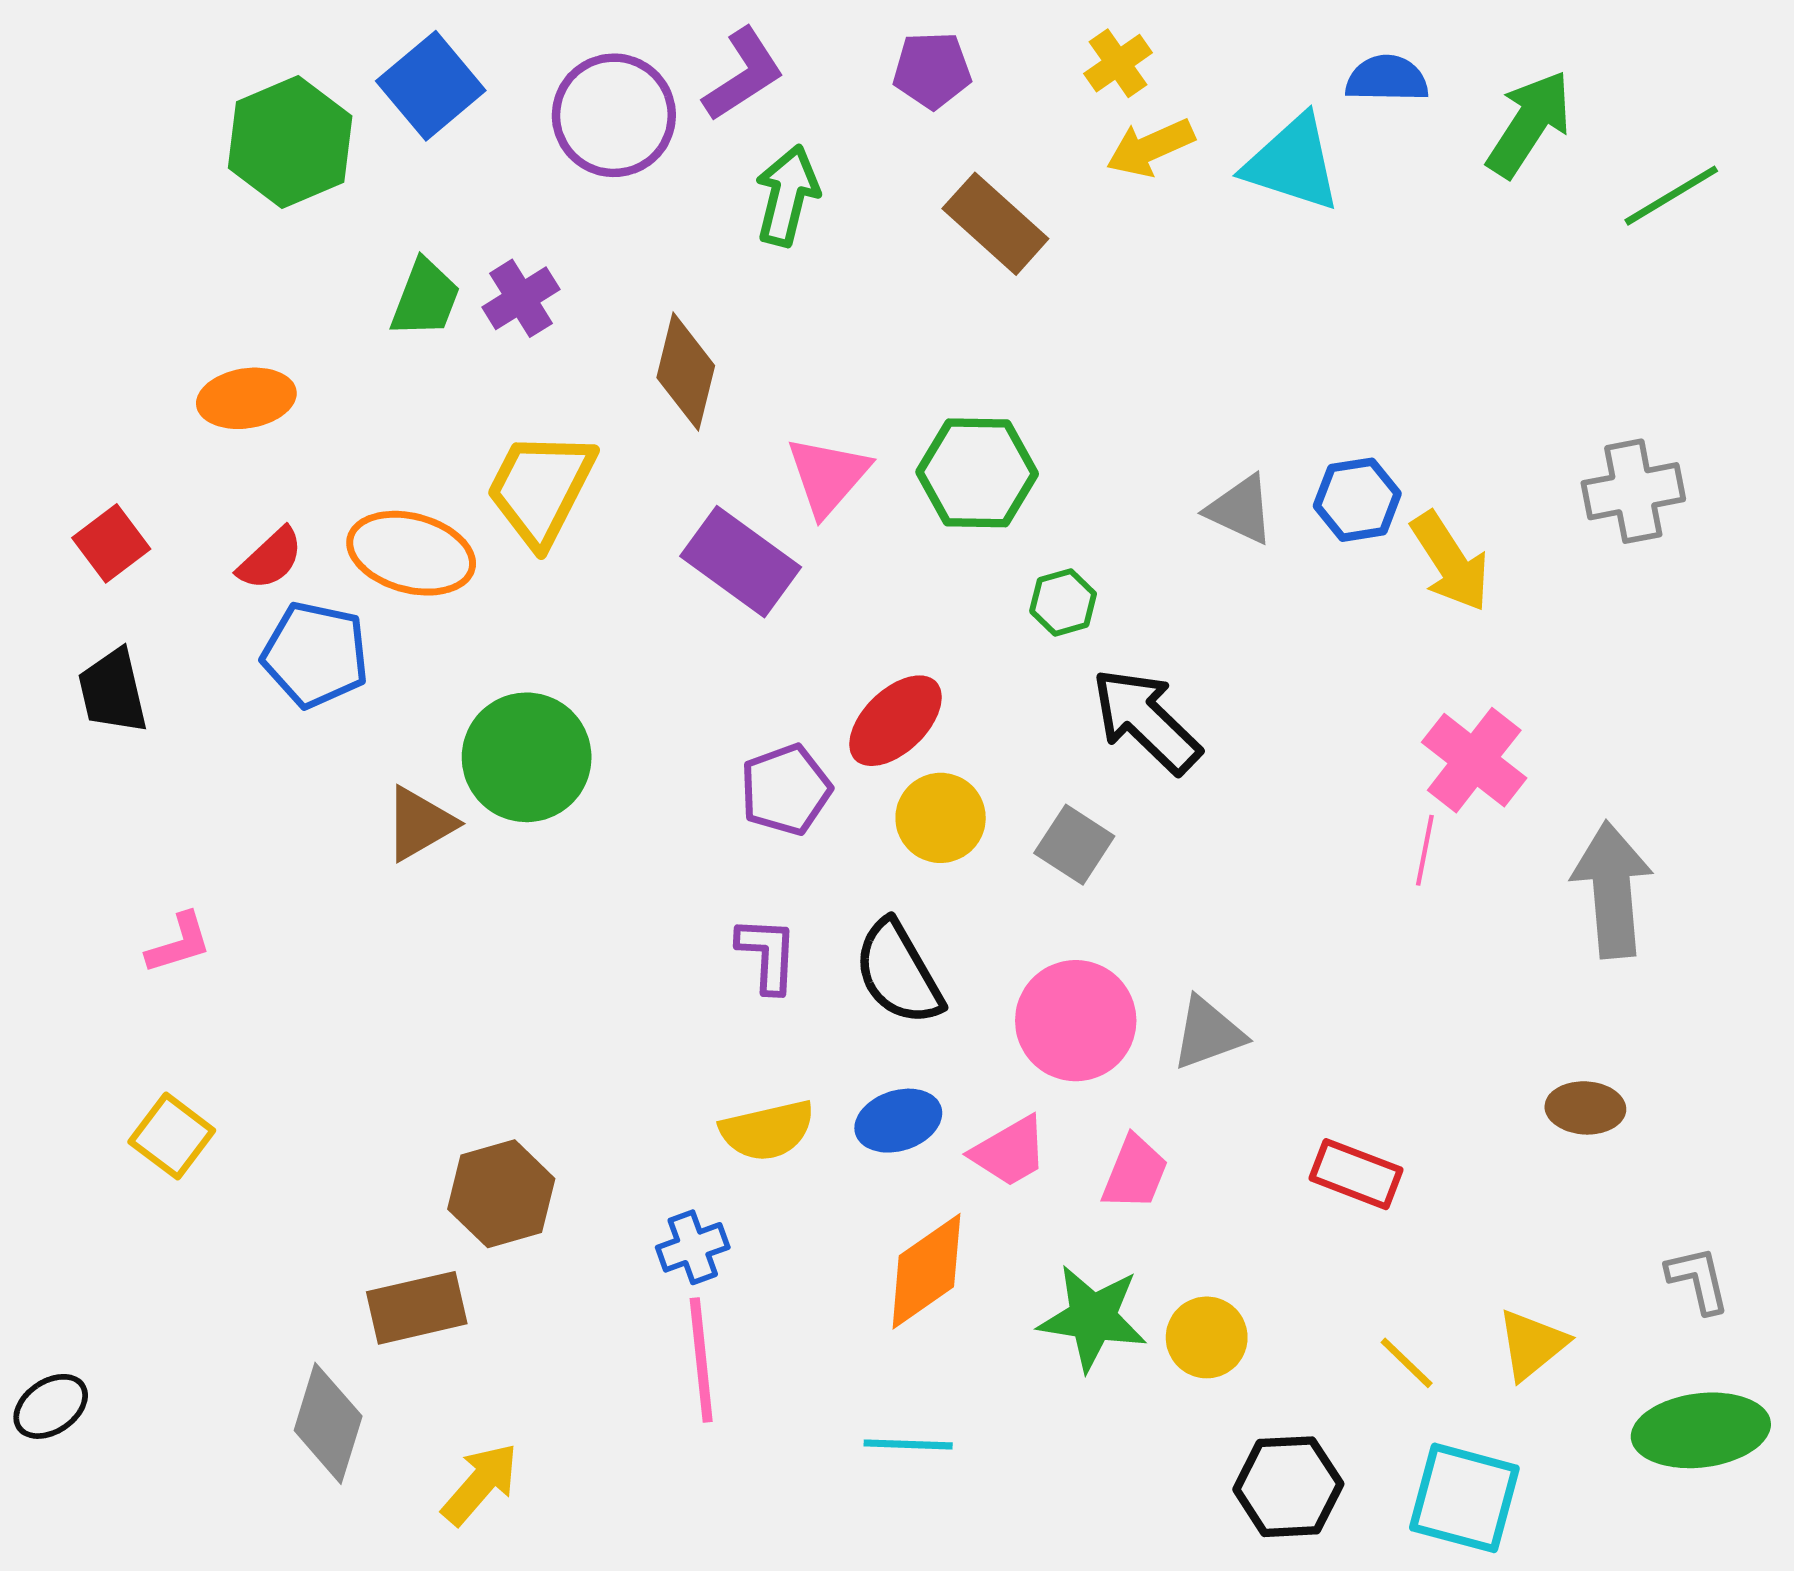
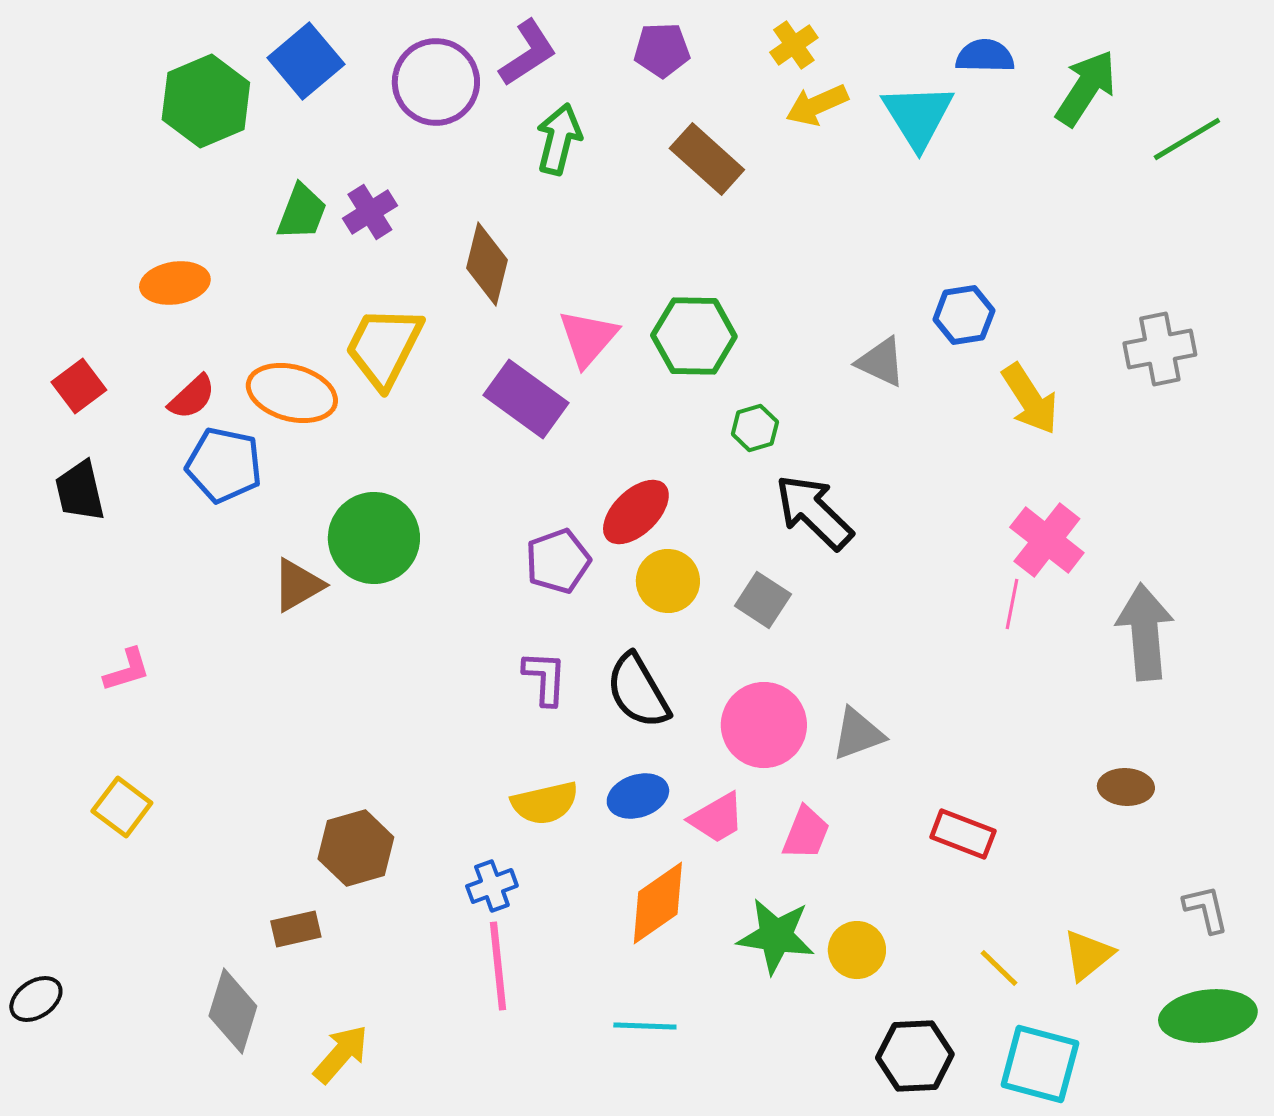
cyan triangle: (1293, 163) -> (918, 116), turned 40
blue hexagon: (1357, 500) -> (964, 315), moved
brown rectangle: (417, 1308) -> (296, 929), size x0.7

